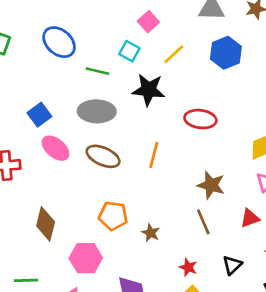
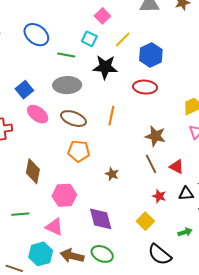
blue hexagon: (226, 53) -> (151, 55), moved
orange pentagon: (113, 216) -> (79, 151), moved
red triangle: (250, 218) -> (177, 167), moved, turned 49
black triangle: (232, 265) -> (186, 194), moved, turned 42
red star: (188, 267) -> (159, 196), moved

